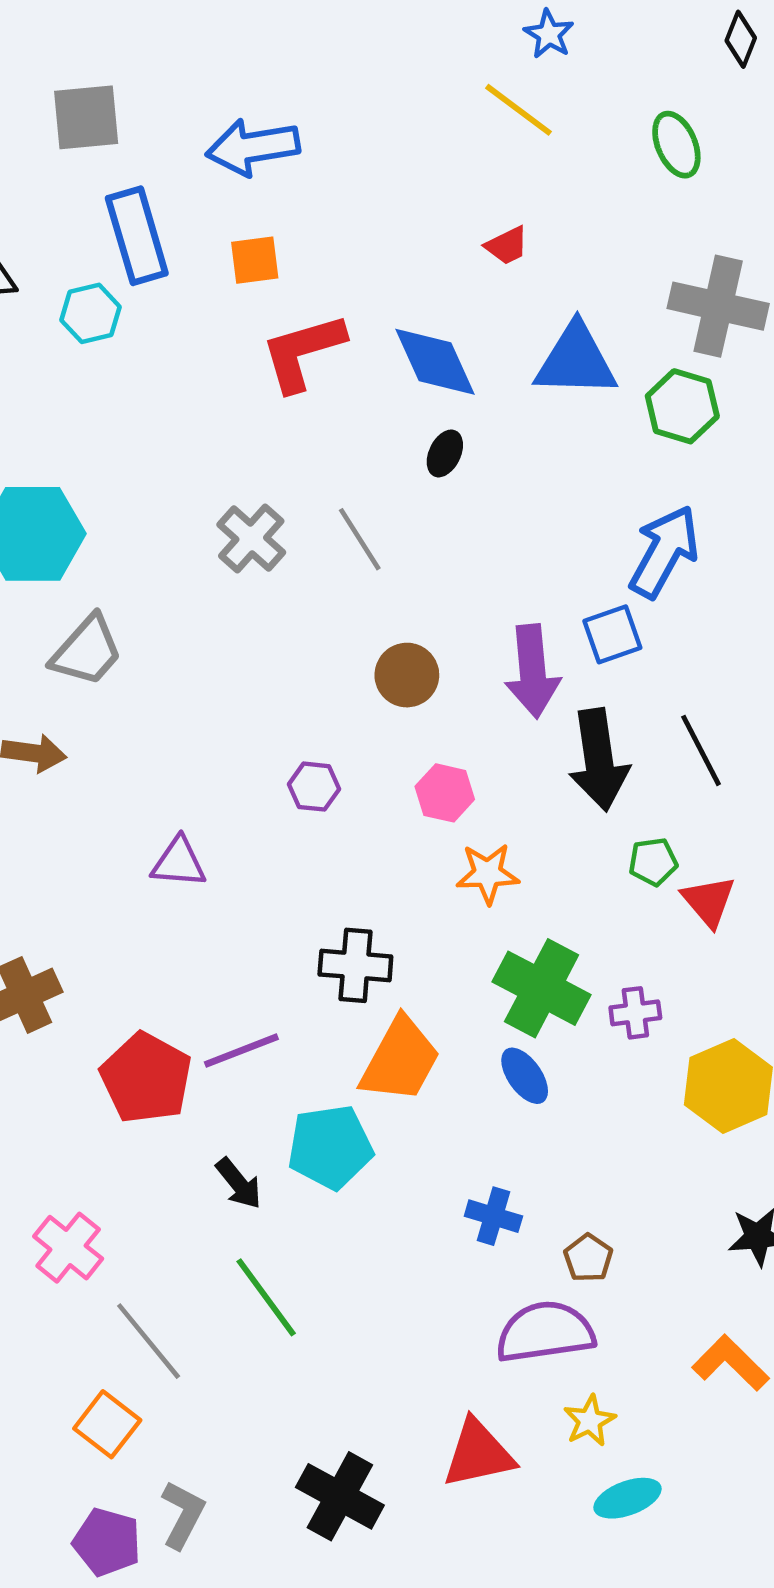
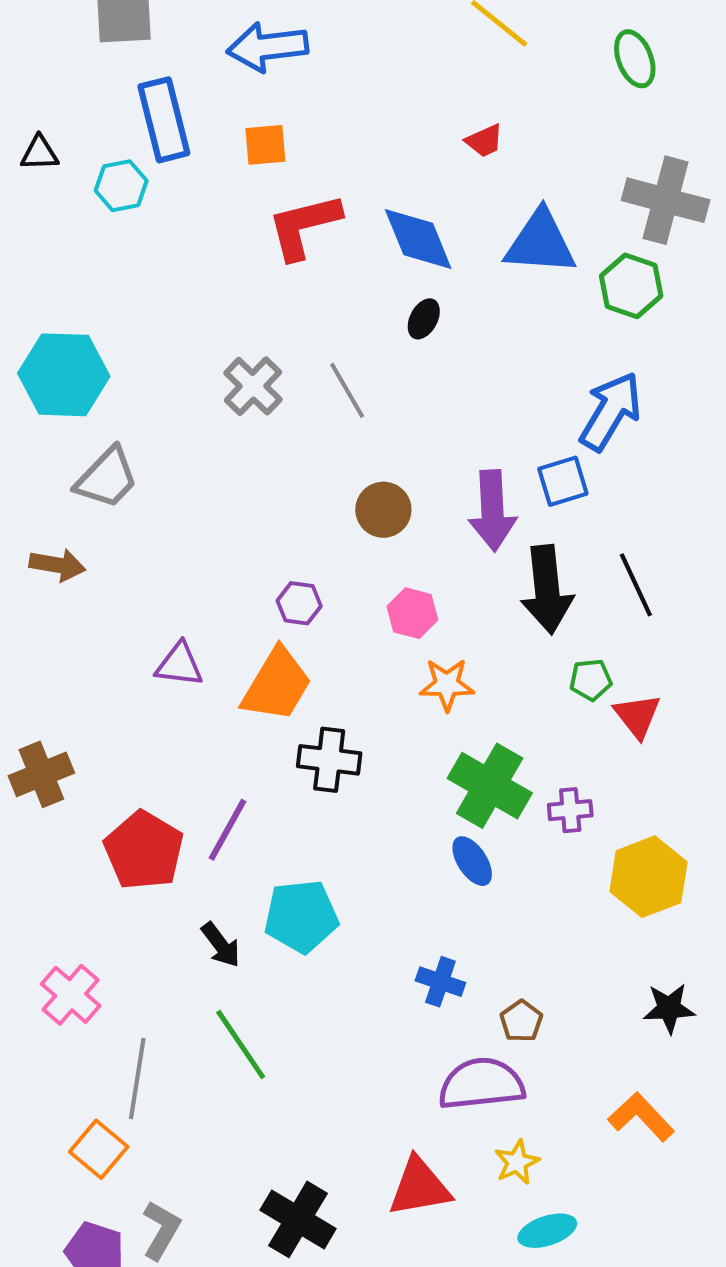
purple line: (241, 1051) -> (228, 830), turned -42
orange trapezoid: (400, 1060) -> (277, 685), moved
gray line: (149, 1341) -> (137, 1079), turned 46

